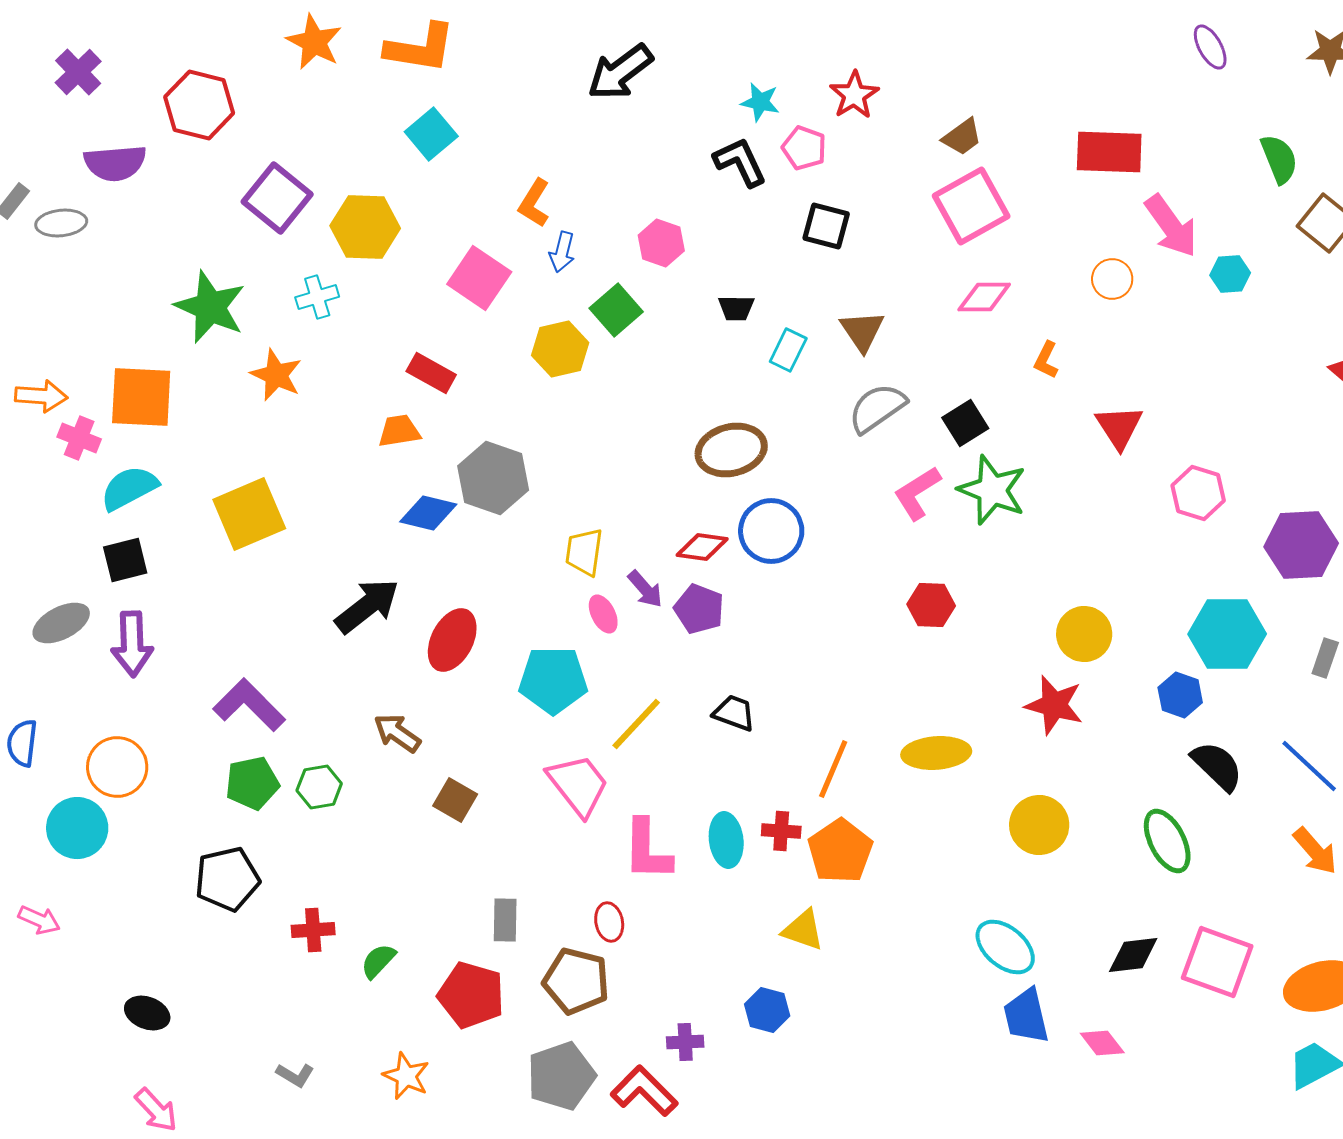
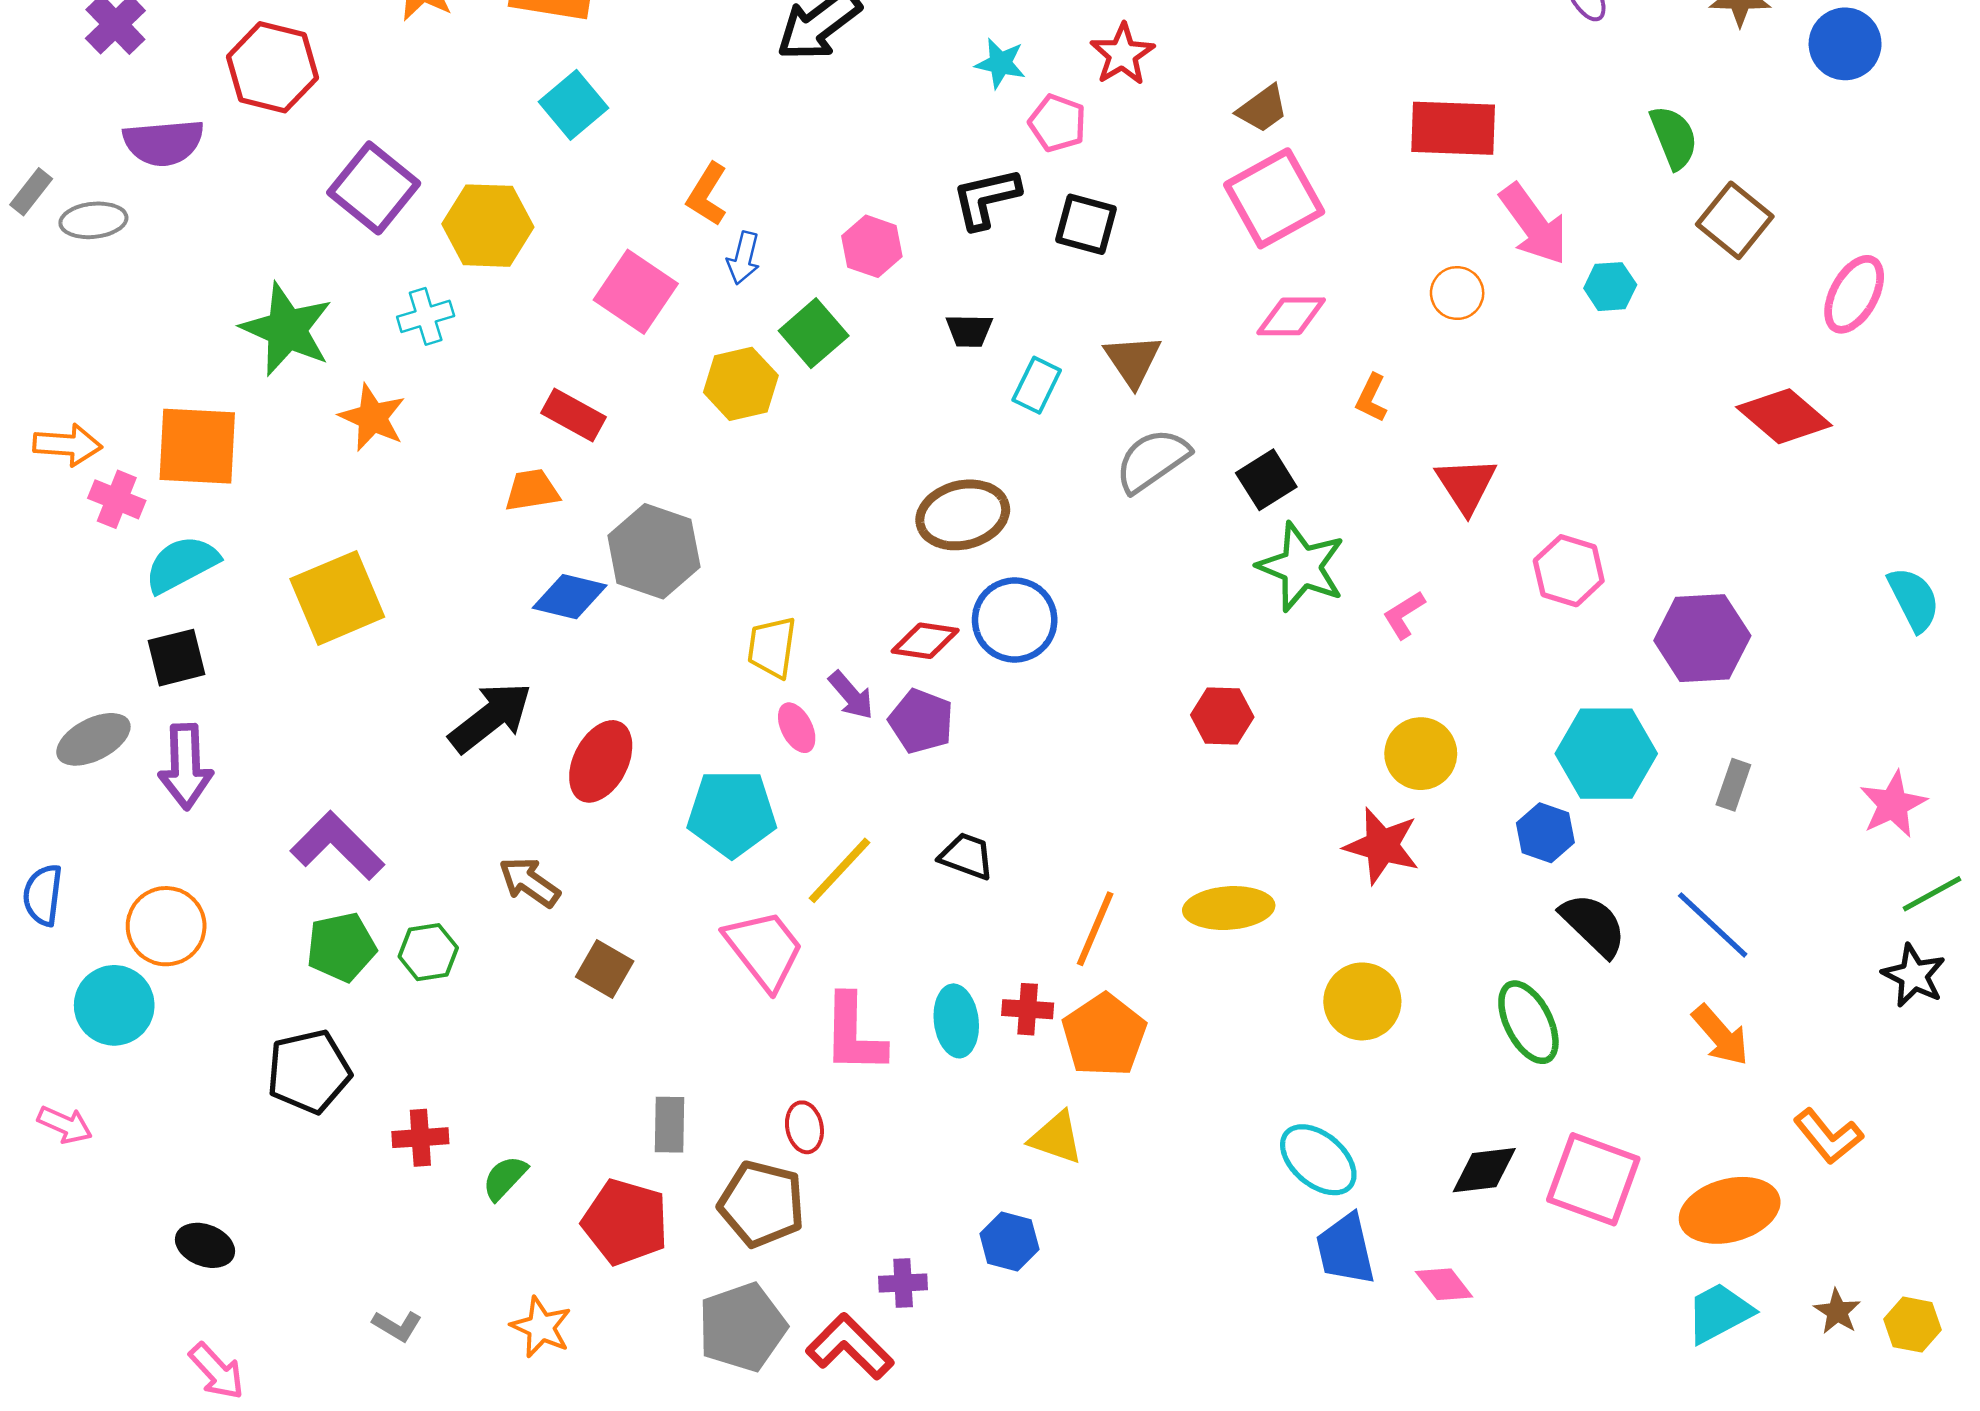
black L-shape: (740, 162) -> (986, 198), moved, turned -78
pink L-shape: (917, 493) -> (1404, 615), moved, size x0.7

